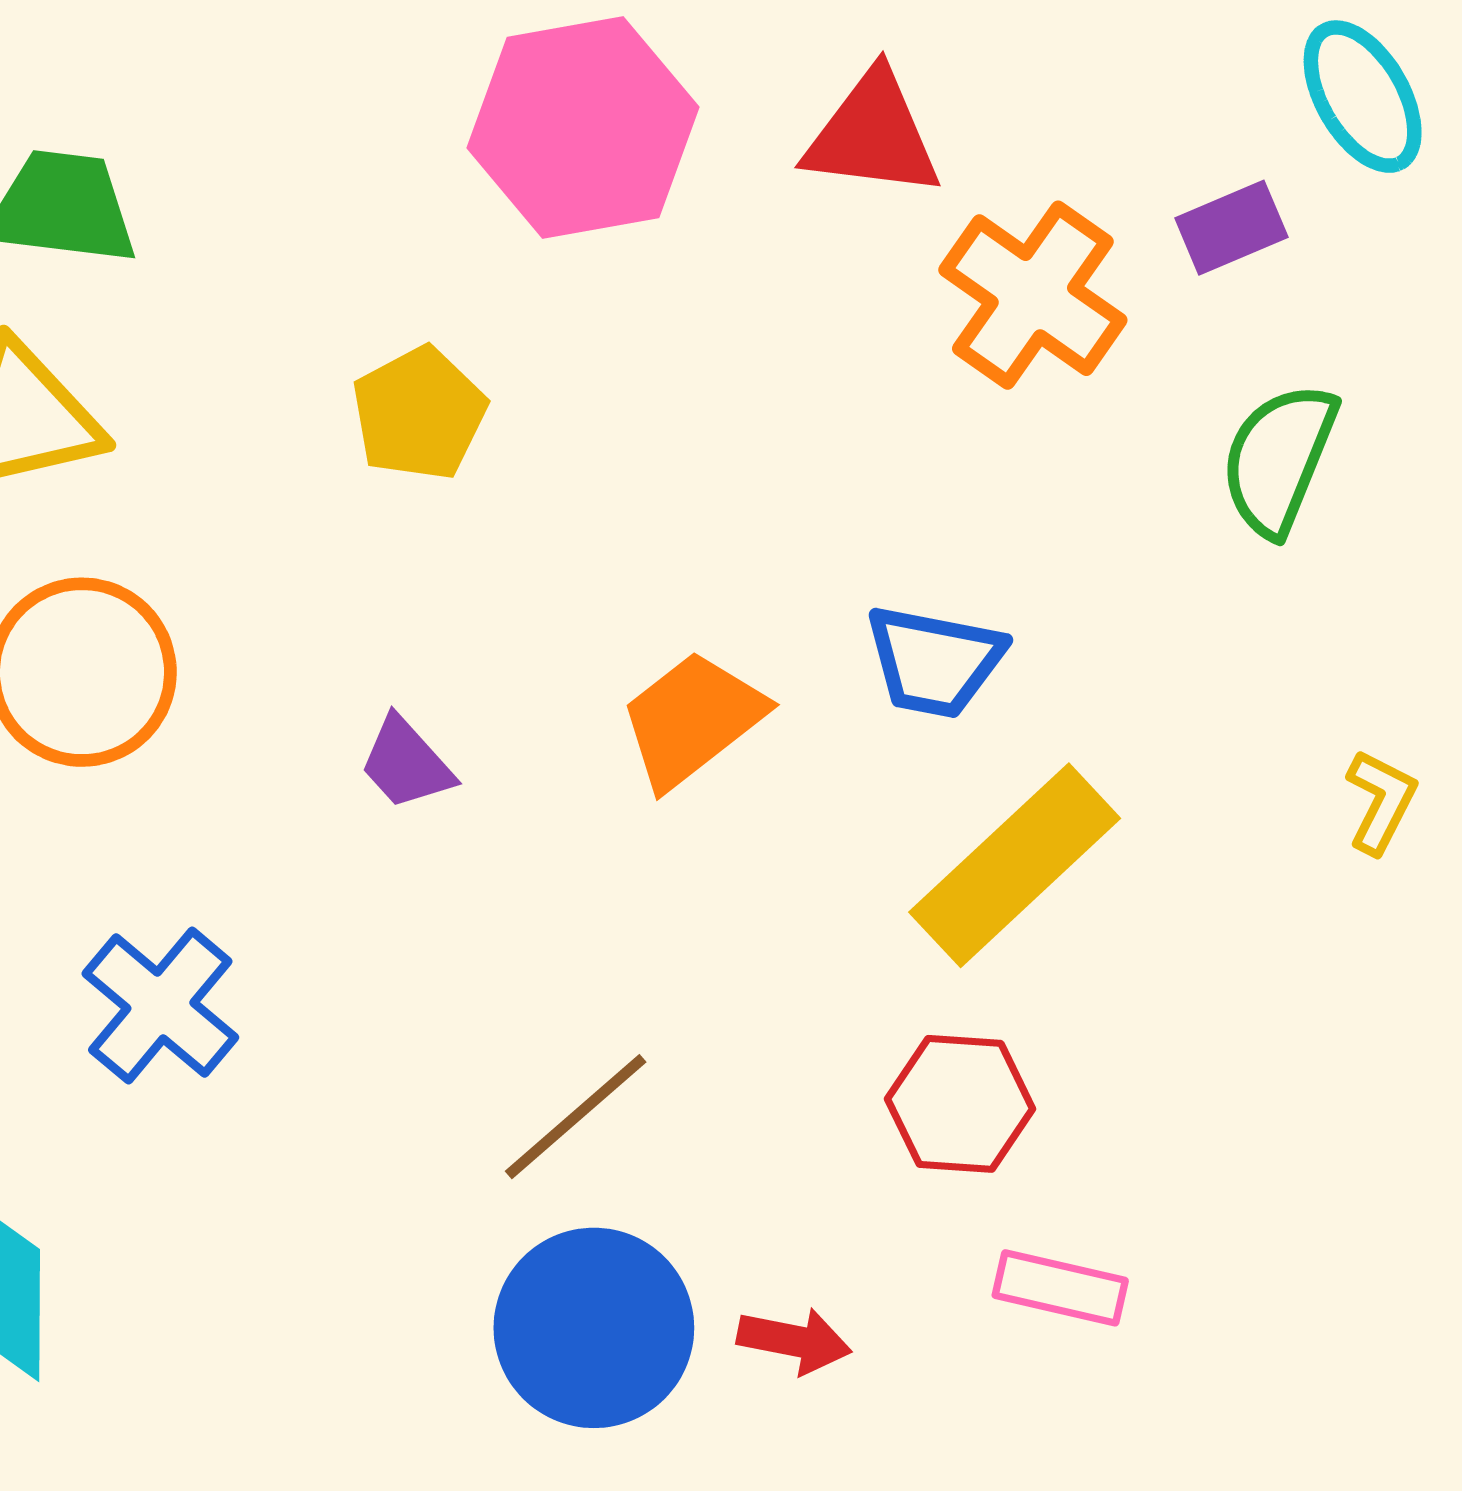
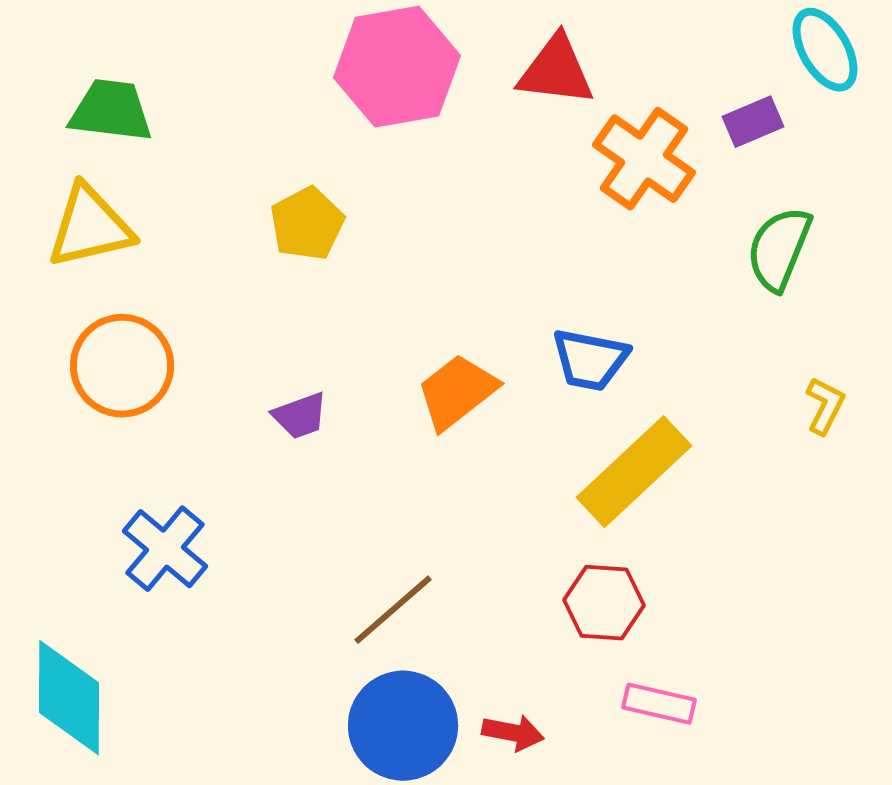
purple trapezoid: (406, 763) -> (300, 416), turned -68
yellow L-shape: (1381, 801) -> (825, 406), moved

